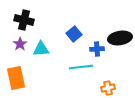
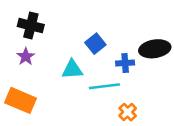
cyan triangle: (41, 49) -> (72, 69), moved
orange rectangle: (16, 78) -> (21, 100), turned -55
orange cross: (108, 88) -> (128, 112), moved, turned -32

